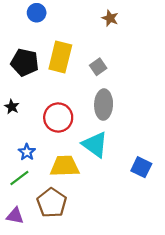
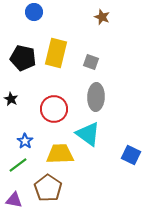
gray square: (98, 67) -> (91, 62), turned -35

